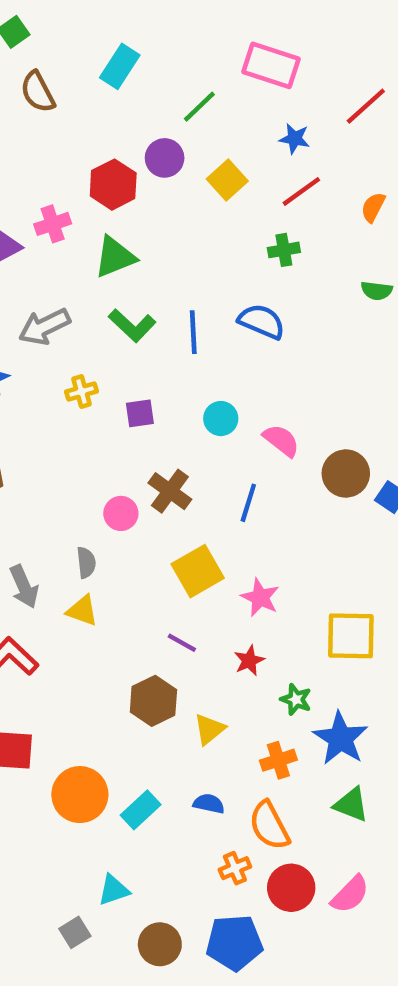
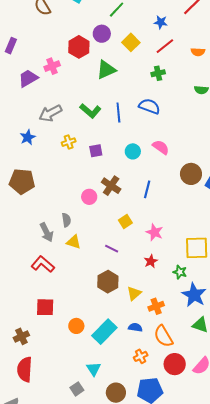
orange semicircle: (373, 207) -> (198, 52), turned -112
green triangle: (115, 257) -> (106, 70), moved
pink semicircle: (281, 440) -> (161, 147), moved
gray semicircle: (86, 563) -> (66, 220), moved
yellow square: (198, 571) -> (125, 222), size x0.6
purple line: (182, 643) -> (112, 249), moved
green star: (296, 700) -> (180, 272), moved
orange cross: (278, 760) -> (156, 306), moved
orange circle: (80, 795) -> (76, 326), size x0.6
cyan rectangle: (141, 810) -> (104, 332), size x1.4
orange cross: (235, 868) -> (141, 356), moved
cyan triangle: (114, 890) -> (94, 369), turned -42

